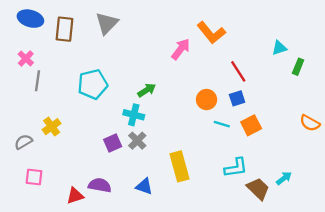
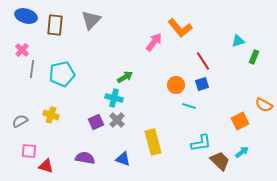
cyan pentagon: (93, 84) -> (62, 74), moved
orange square: (251, 125) -> (240, 121), moved
yellow cross: (52, 127) -> (51, 115), moved, turned -35
red triangle: (75, 196) -> (46, 166), moved, turned 35

